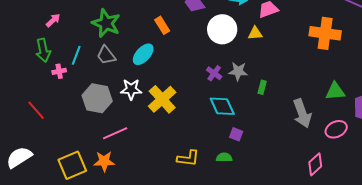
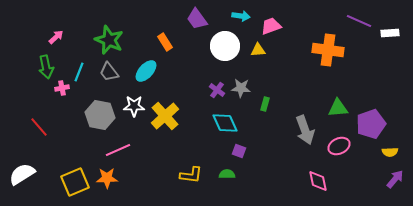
pink diamond: (315, 164) -> (318, 181), turned -60

